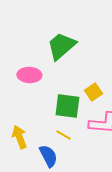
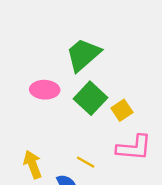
green square: (67, 106) -> (91, 98), moved, turned 36

